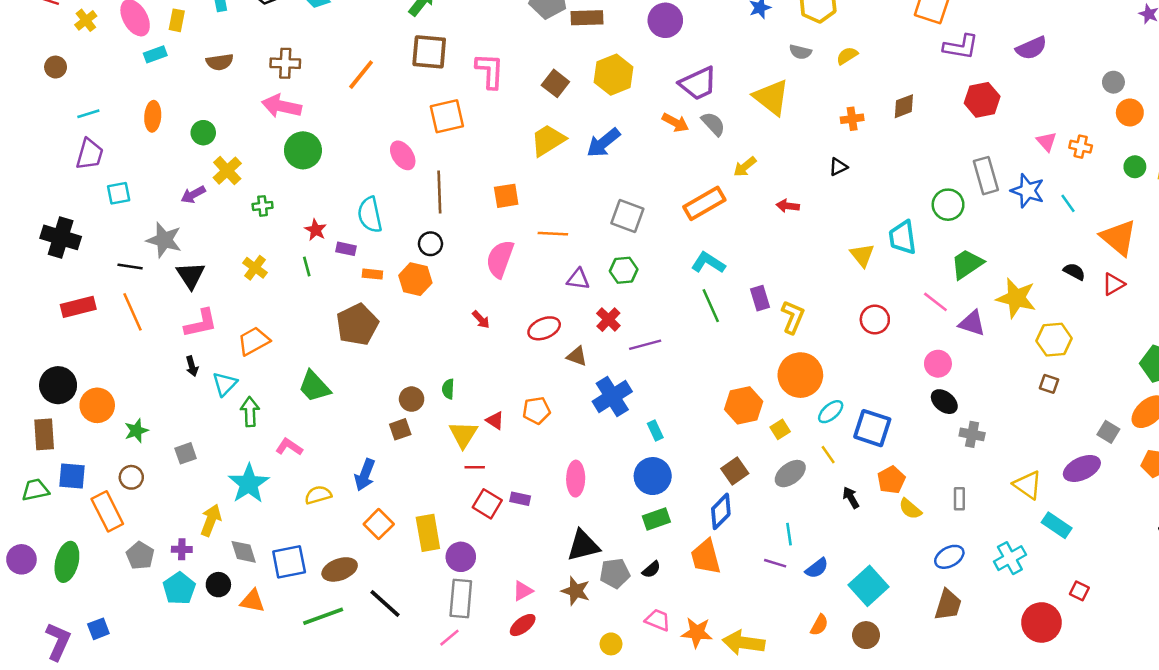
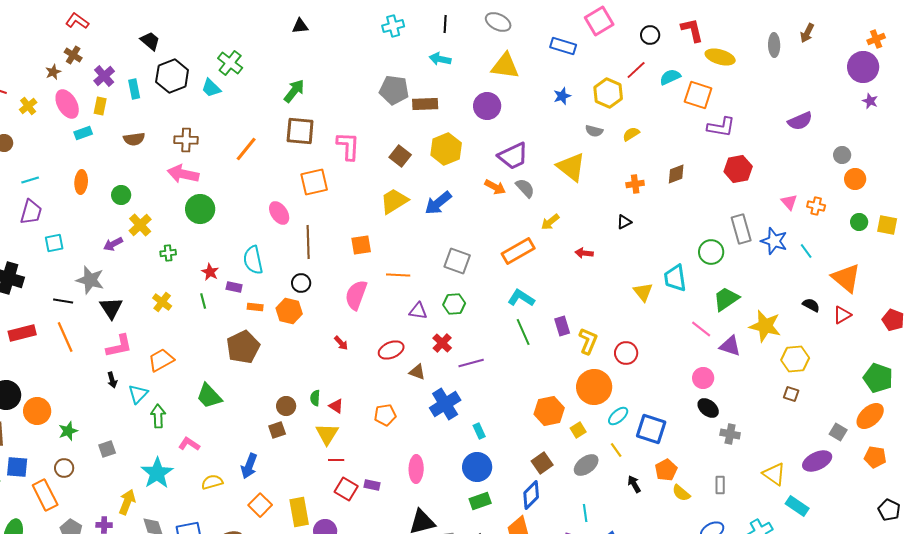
purple semicircle: (1031, 48) -> (800, 121), moved
red circle: (875, 320) -> (626, 353), moved
red triangle: (495, 421) -> (336, 406), moved

